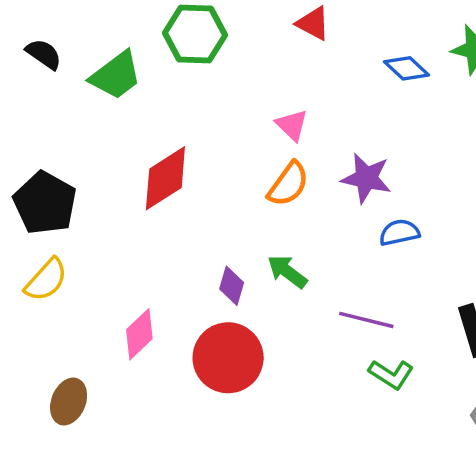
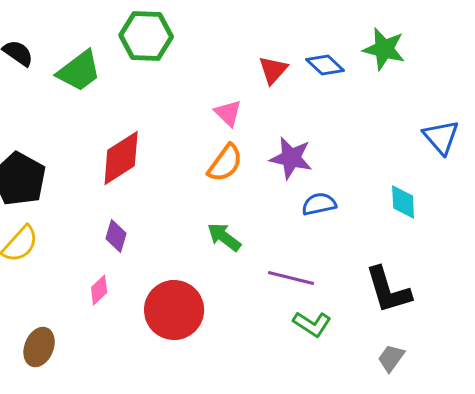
red triangle: (313, 23) -> (273, 70), moved, turned 44
purple diamond: (232, 286) -> (116, 236), moved
pink diamond: (139, 334) -> (99, 290), size x0.7

